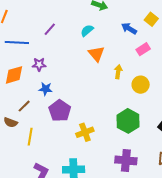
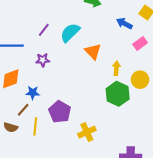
cyan semicircle: (87, 31) -> (70, 33), moved, size x1.5
purple star: (39, 64) -> (43, 60), moved
blue star: (46, 89) -> (33, 93), moved
green hexagon: (128, 121) -> (118, 94), moved
yellow line: (30, 137) -> (35, 126), moved

